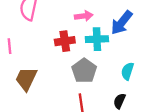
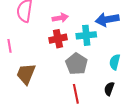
pink arrow: (84, 16) -> (60, 18), moved
blue arrow: (122, 23) -> (107, 19), turned 45

